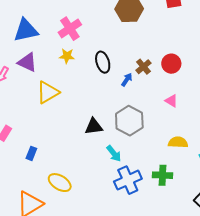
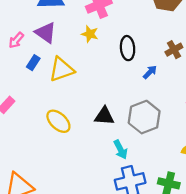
brown cross: (143, 67) -> (174, 50), moved
blue rectangle: (31, 153) -> (33, 63), moved
yellow ellipse: (60, 183) -> (58, 121), moved

